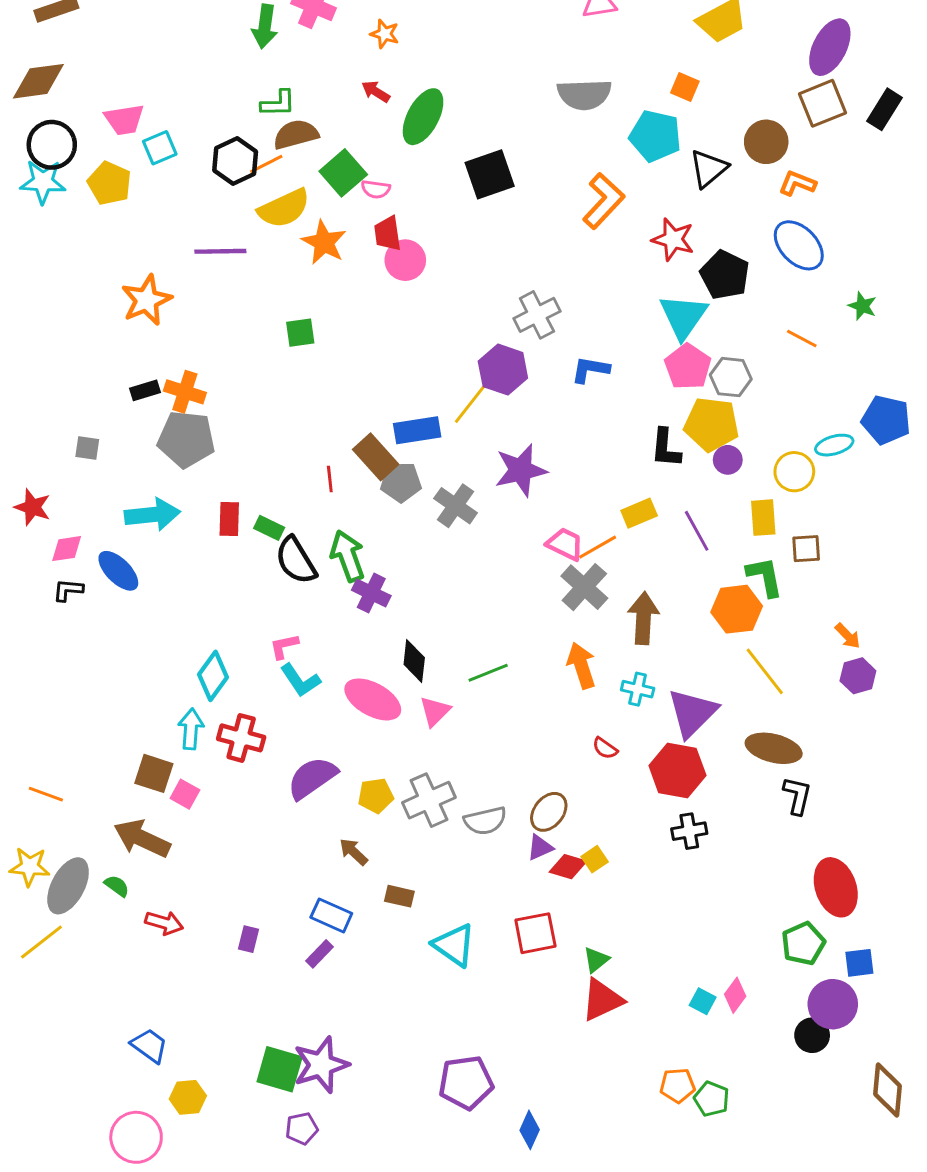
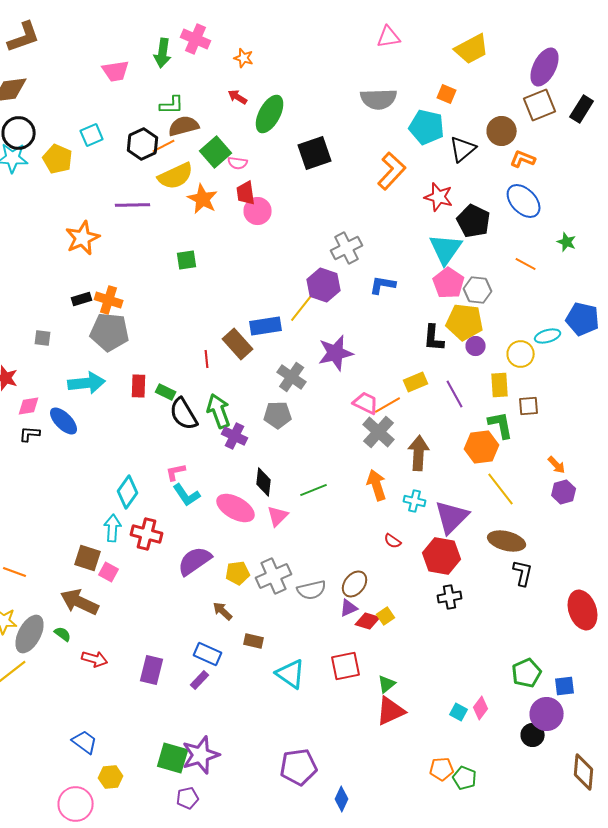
pink trapezoid: (124, 120) -> (116, 71), moved
gray pentagon: (401, 482) -> (278, 415), moved
red ellipse: (836, 887) -> (583, 610), moved
purple rectangle: (248, 939) -> (152, 670), size x1.6

